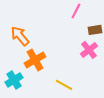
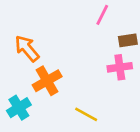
pink cross: (89, 50) -> (120, 67), turned 30

